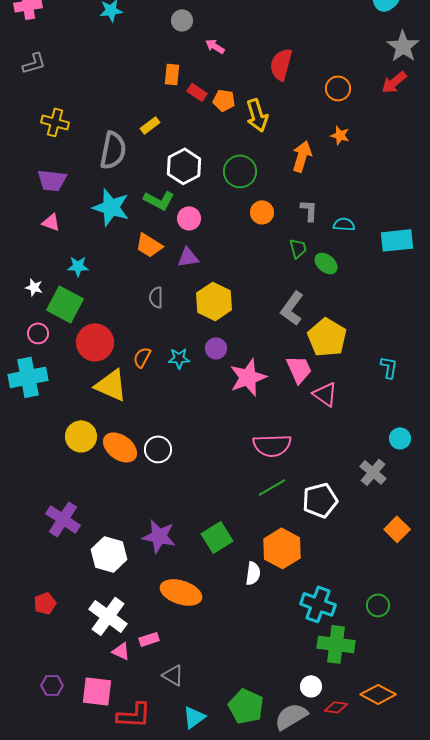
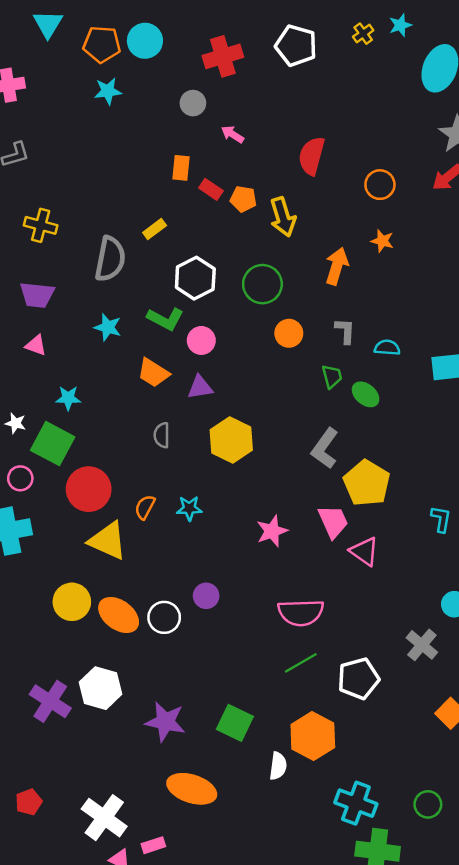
cyan star: (111, 207) -> (108, 327), size x0.6
purple circle: (216, 348) -> (206, 596), moved
pink star: (248, 377) -> (272, 531), size x0.7
green square: (217, 537) -> (235, 723), turned -32
white hexagon: (109, 554) -> (101, 688), moved

